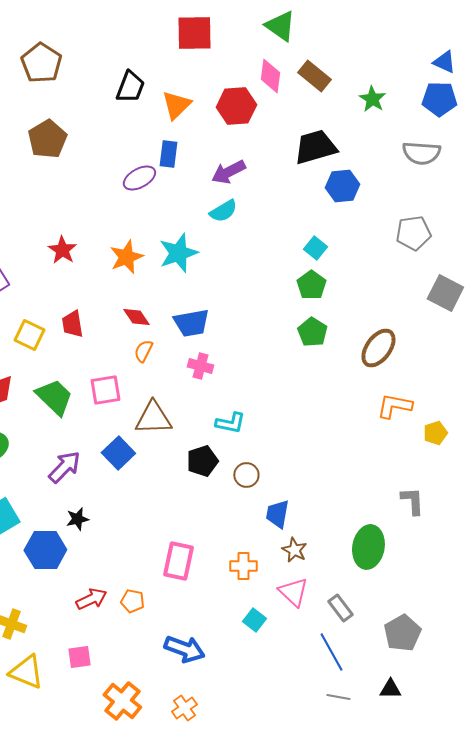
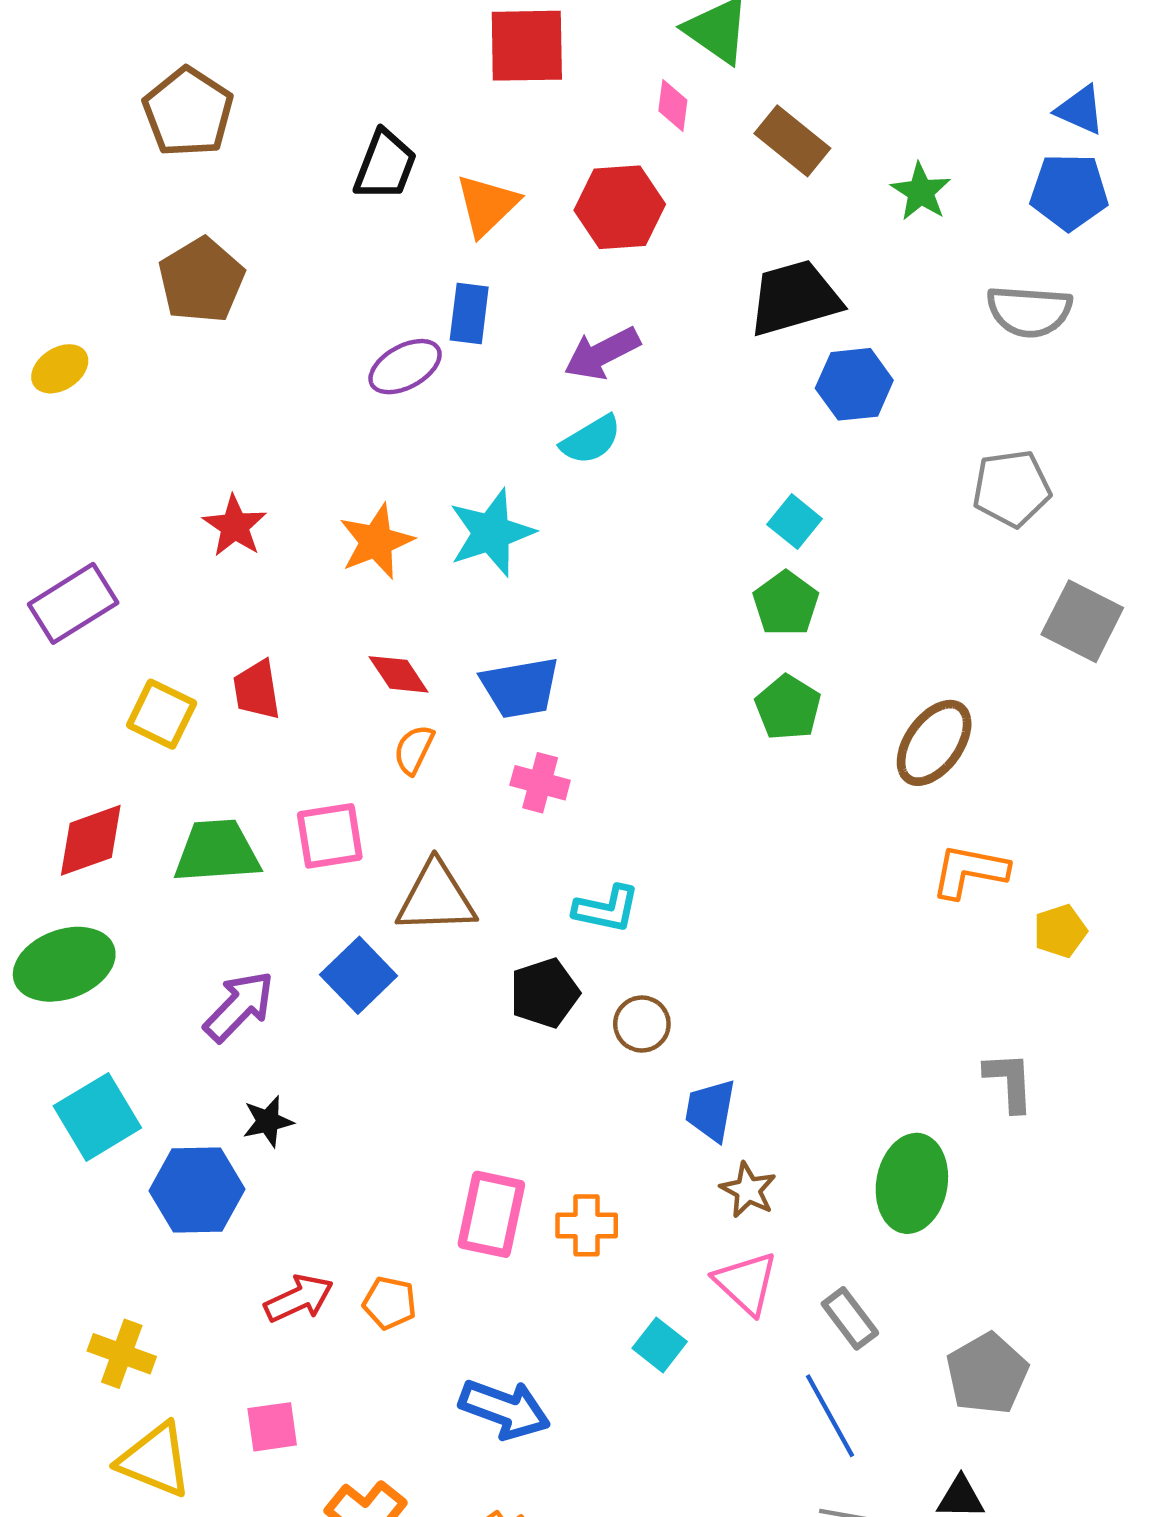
pink diamond: (270, 76) -> (673, 105), moved, size x0.7
green trapezoid: (54, 397) -> (217, 851), turned -48
orange cross: (243, 566) -> (587, 1225), moved

